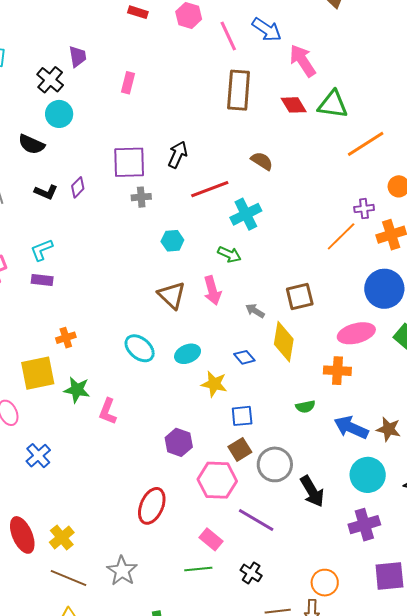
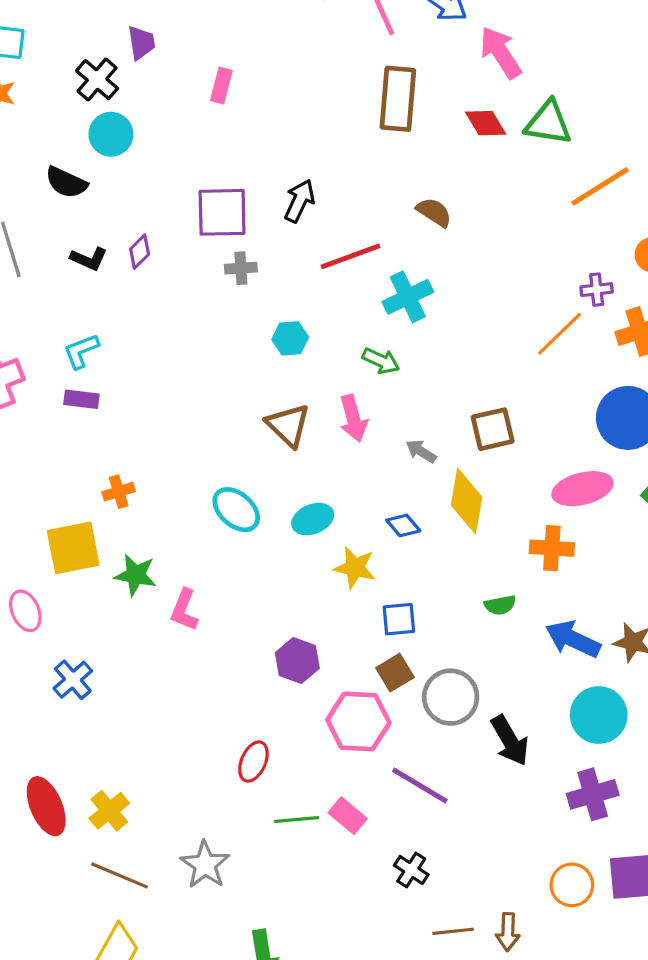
red ellipse: (152, 506) -> (253, 762), size x0.7
green line: (198, 569) -> (297, 820), moved
orange circle: (325, 583) -> (572, 885), moved

